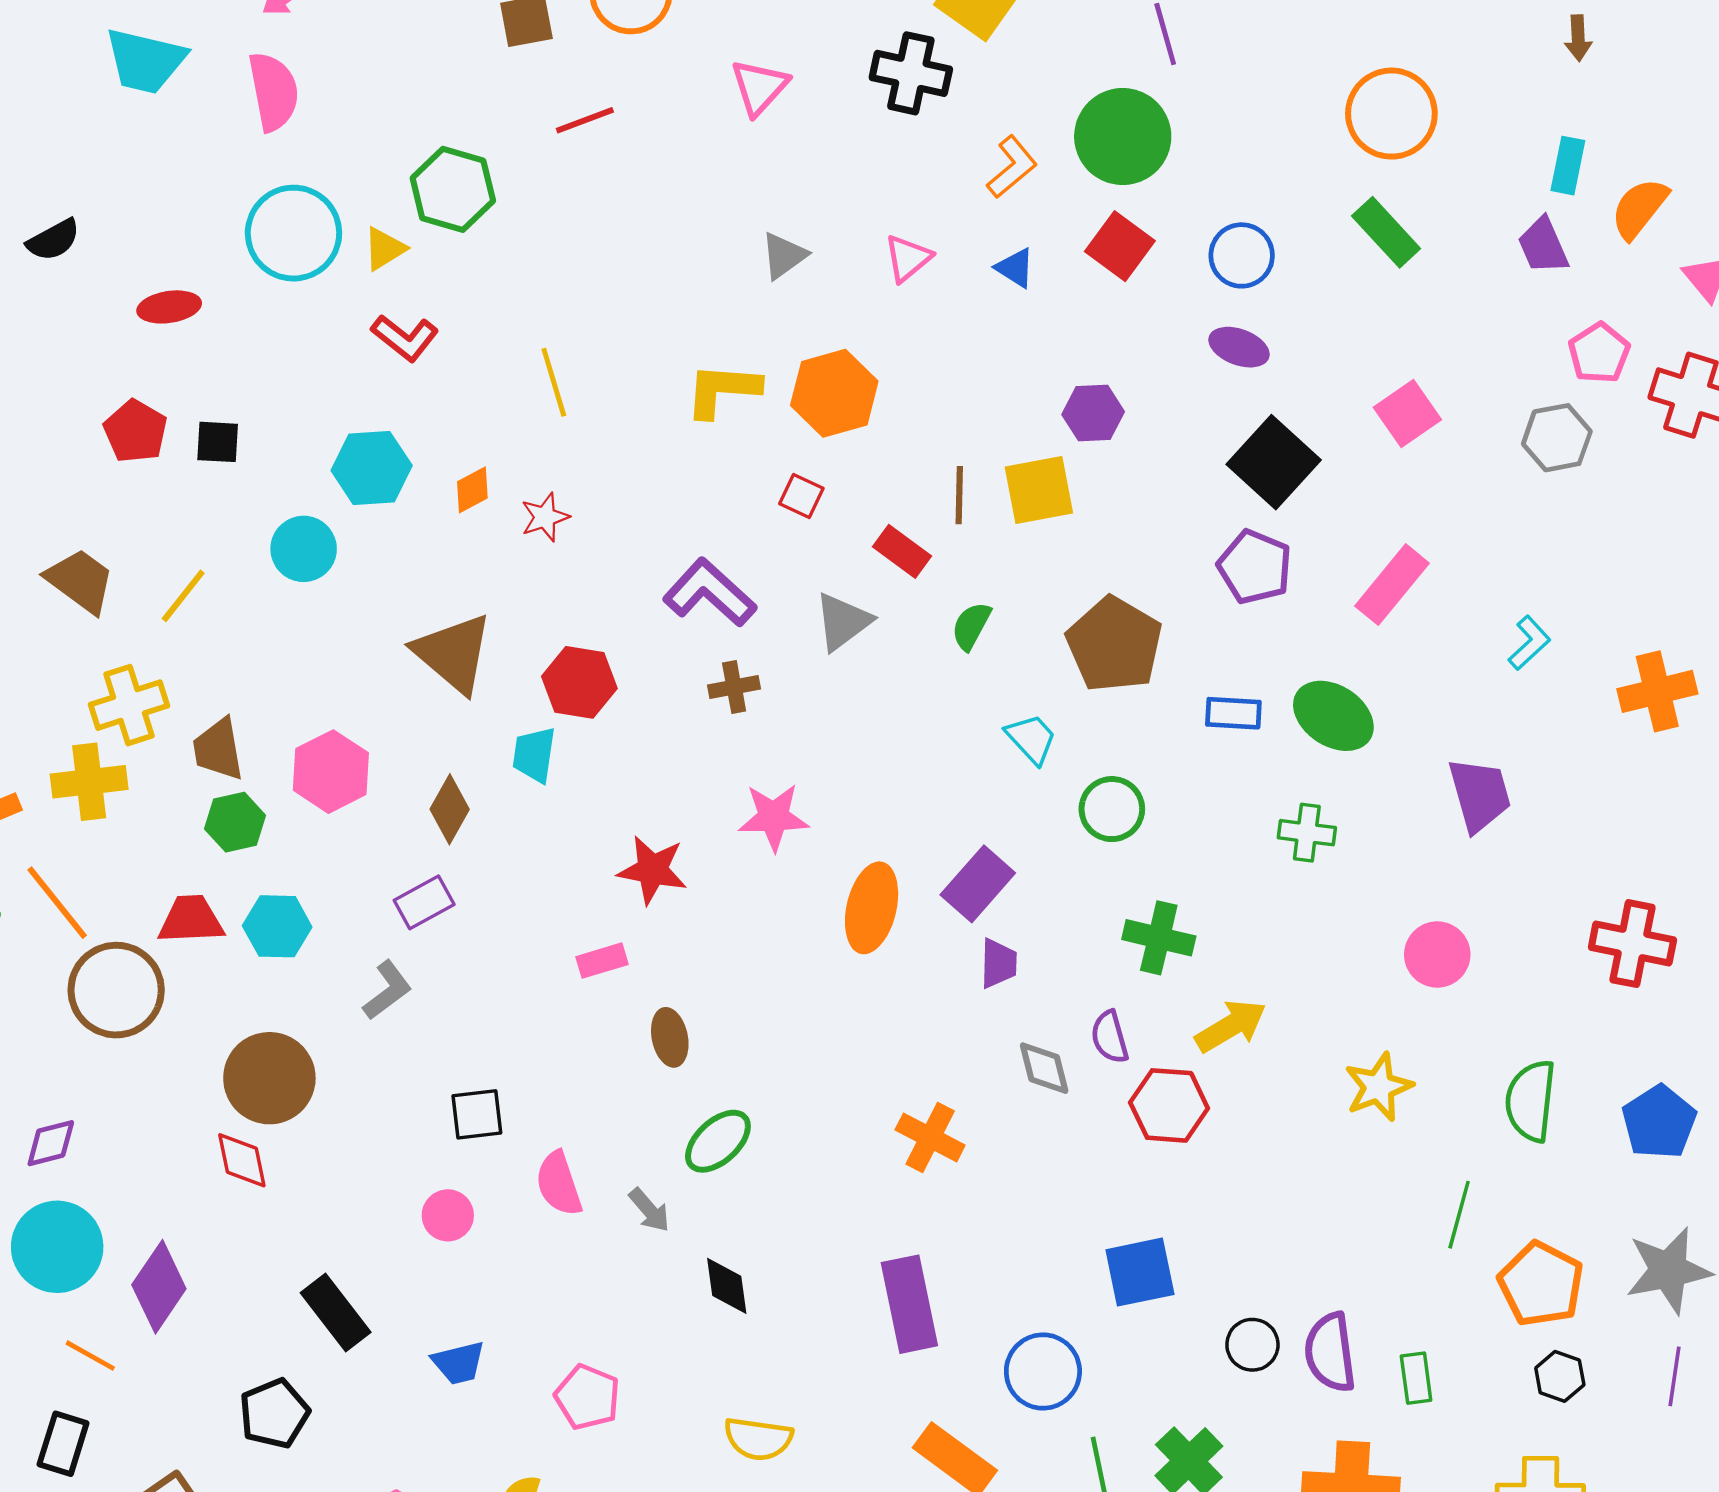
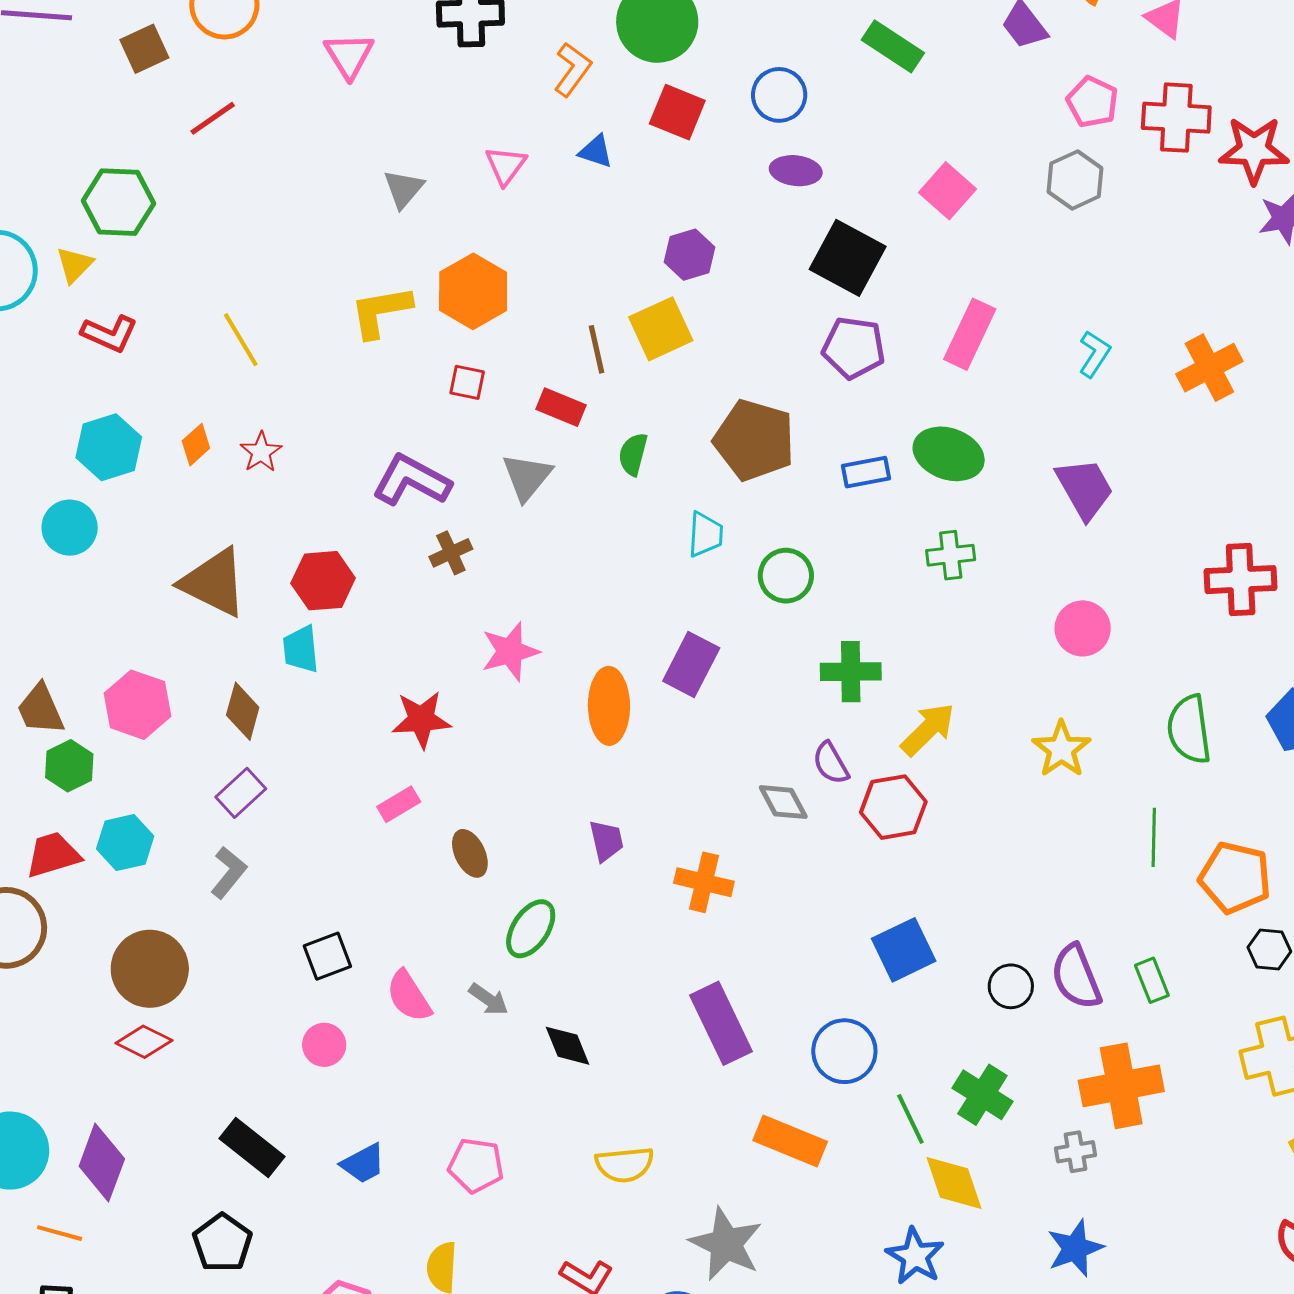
cyan trapezoid: (1031, 739) -> (705, 534), turned 60
purple trapezoid: (998, 963) -> (606, 841), moved
red diamond: (242, 1160) -> (144, 1042), turned -38

